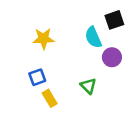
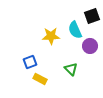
yellow star: (43, 39) -> (51, 36), moved
yellow rectangle: (50, 98) -> (40, 79), turned -32

